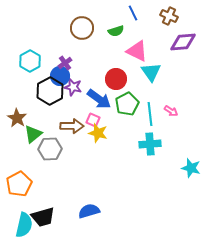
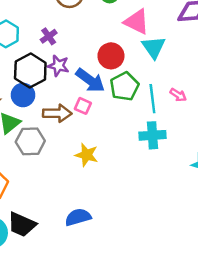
blue circle: (60, 76) -> (23, 95), moved
yellow star: (98, 133) -> (87, 155), moved
black trapezoid: (43, 217) -> (22, 224), turned 40

